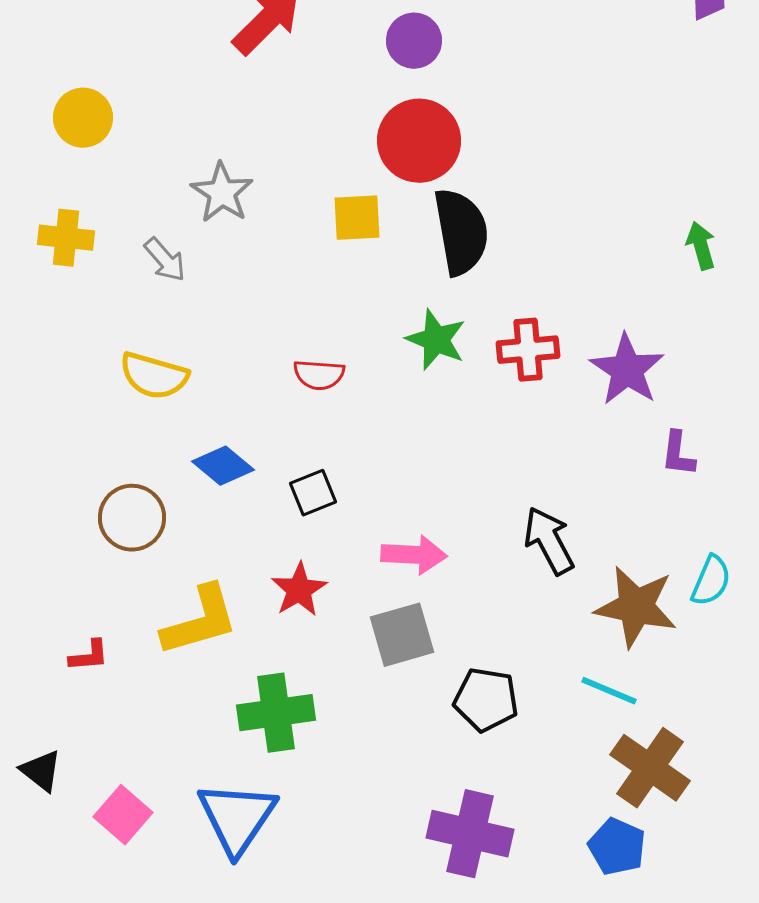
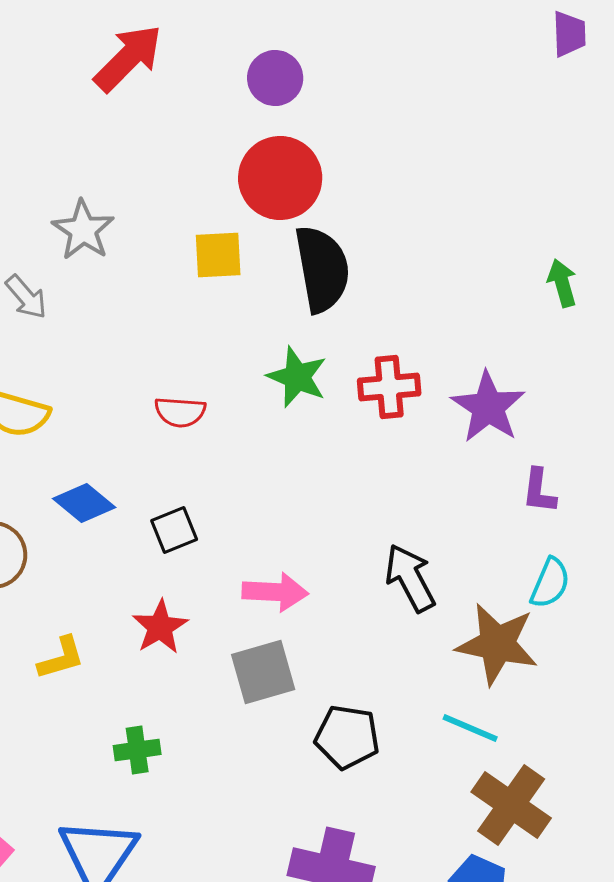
cyan semicircle: (711, 581) -> (550, 583), moved
yellow L-shape: (200, 621) -> (61, 658), size x0.6
green cross: (276, 713) -> (137, 750), size x0.6

